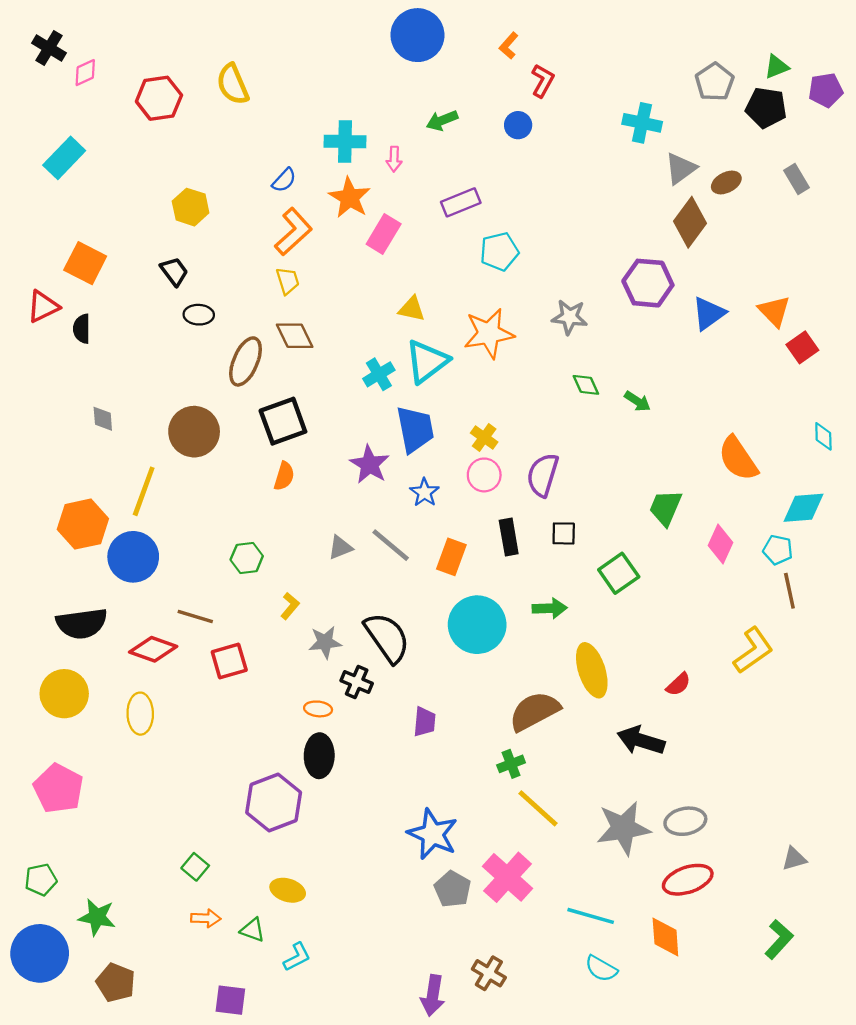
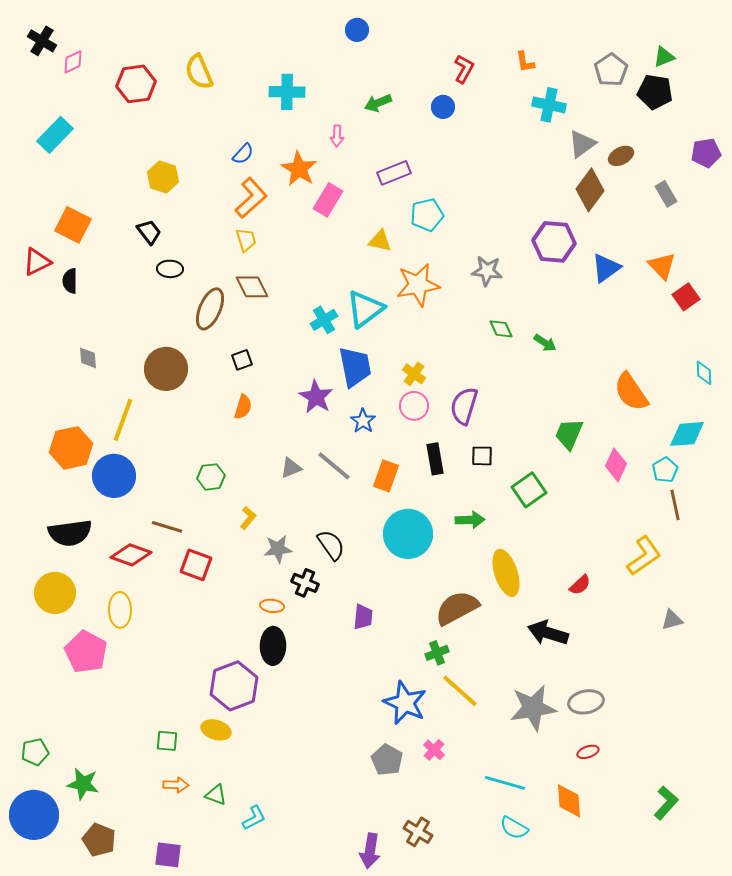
blue circle: (417, 35) -> (357, 30), size x0.5
orange L-shape: (509, 46) -> (525, 62), moved, turned -50
purple pentagon: (826, 90) -> (706, 153), moved
cyan cross: (345, 142) -> (287, 92), moved
gray rectangle: (796, 179) -> (666, 194), moved
yellow triangle: (412, 309) -> (380, 241), moved
black square: (283, 421) -> (242, 360), size x0.5
cyan pentagon: (778, 550) -> (665, 470), turned 30
black semicircle: (387, 638) -> (331, 545), size x0.7
red square: (229, 661) -> (196, 565), turned 36
pink pentagon: (58, 788) -> (86, 652), moved
blue star: (433, 834) -> (405, 703), moved
gray triangle: (794, 859) -> (672, 620), moved
green square: (195, 867) -> (167, 741), turned -35
pink cross: (508, 877) -> (434, 750), size x0.5
red ellipse: (688, 880) -> (588, 752), size x0.5
yellow ellipse: (288, 890) -> (216, 730), moved
purple square: (230, 1000) -> (168, 855), moved

